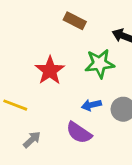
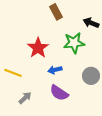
brown rectangle: (75, 21) -> (56, 12), turned 35
blue arrow: (91, 105) -> (55, 70), moved

